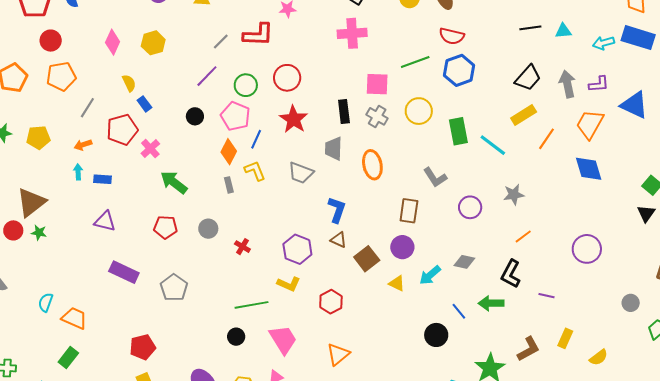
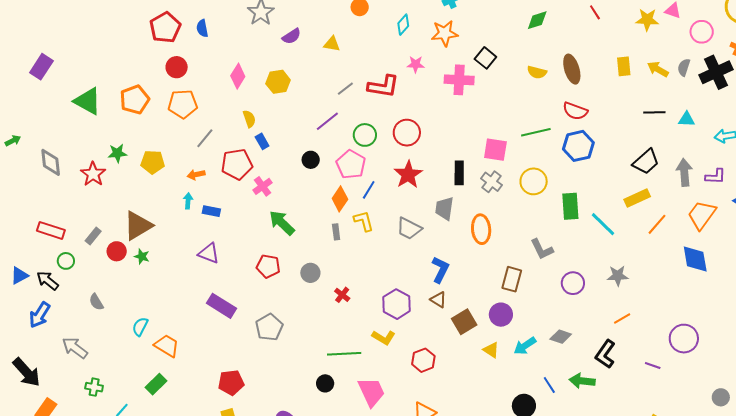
pink cross: (352, 33) -> (459, 80), moved
purple line: (547, 296) -> (653, 366), moved

